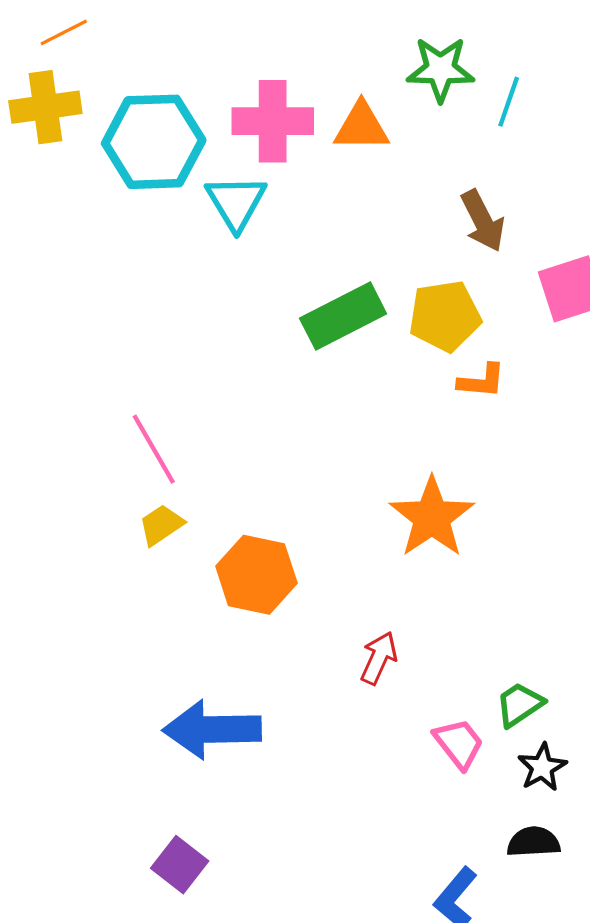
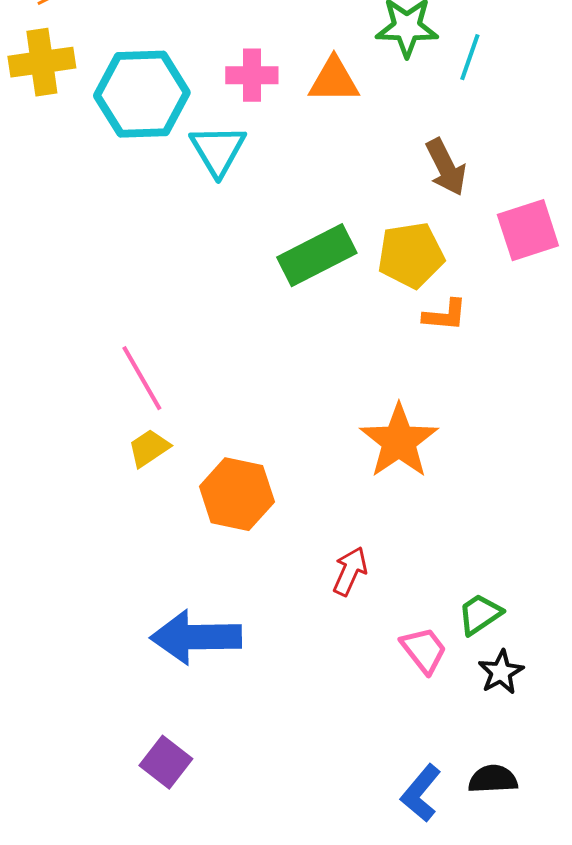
pink cross: (273, 121) -> (252, 75), size x0.7
black semicircle: (534, 842) -> (493, 779), moved

